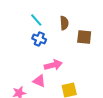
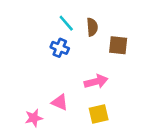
cyan line: (36, 20) -> (66, 23), moved
pink arrow: (53, 65) -> (96, 82), moved

